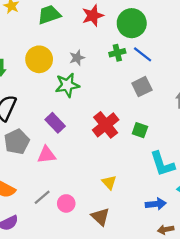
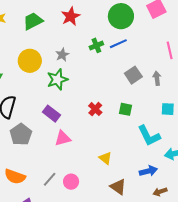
green circle: (132, 23) -> (121, 16), moved
blue line: (143, 54) -> (118, 44), turned -54
gray square: (142, 87) -> (133, 75), moved
red cross: (106, 125) -> (95, 109), size x0.6
pink triangle: (46, 155) -> (63, 138), moved
brown triangle: (100, 217) -> (118, 187), moved

